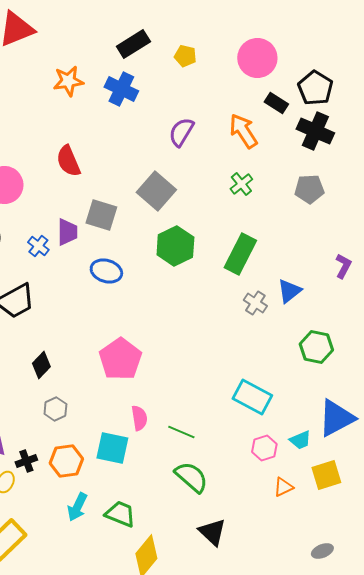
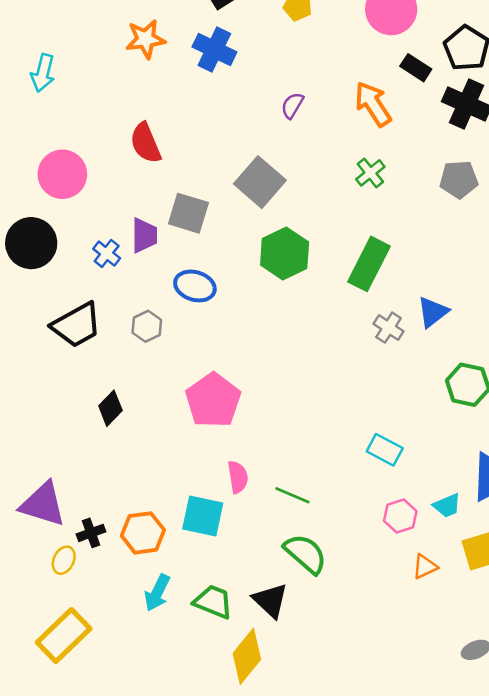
purple semicircle: (181, 132) -> (292, 105), size x0.7
cyan rectangle: (252, 397) -> (385, 450), size x0.7
gray hexagon: (55, 409) -> (147, 326), moved
black triangle: (212, 532) -> (270, 600), moved

